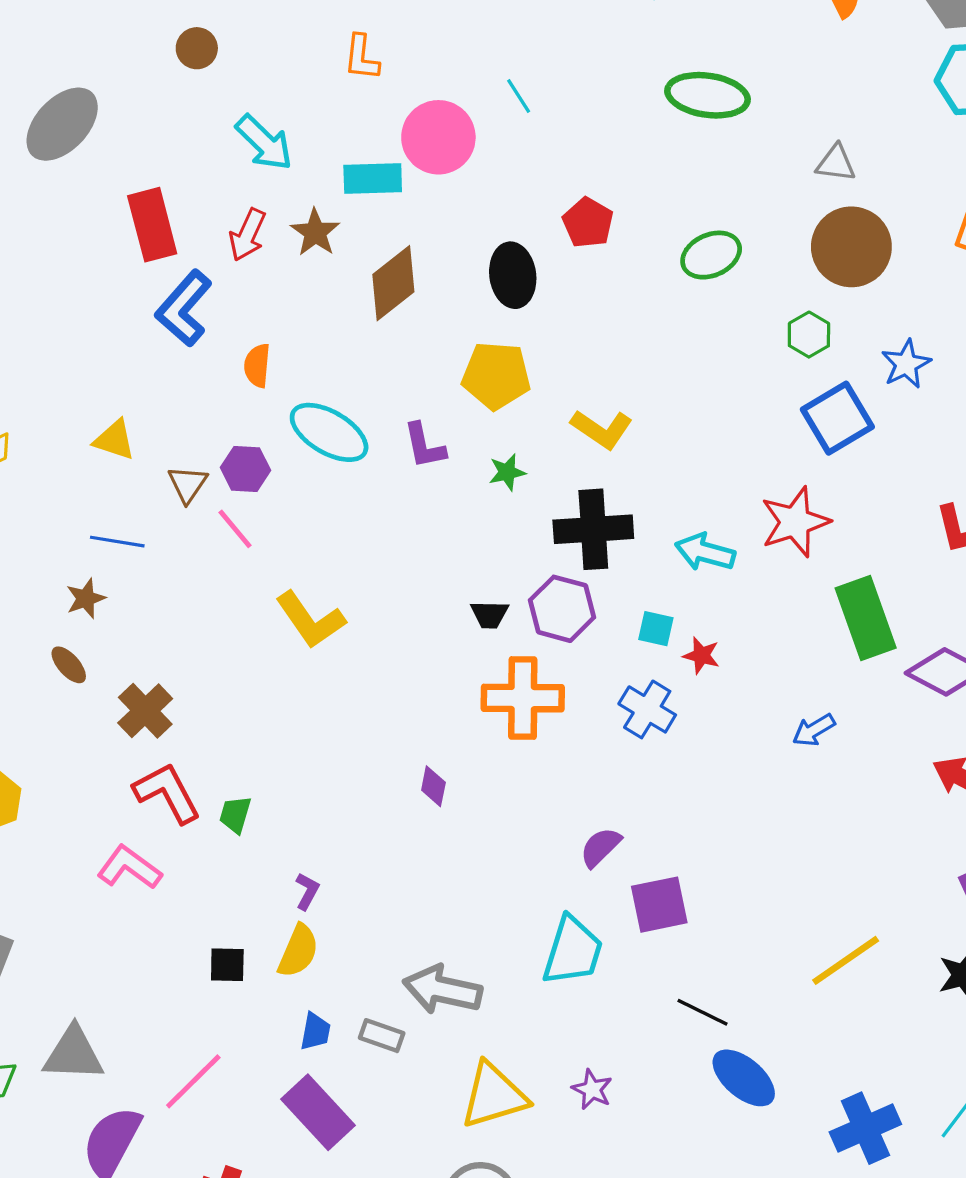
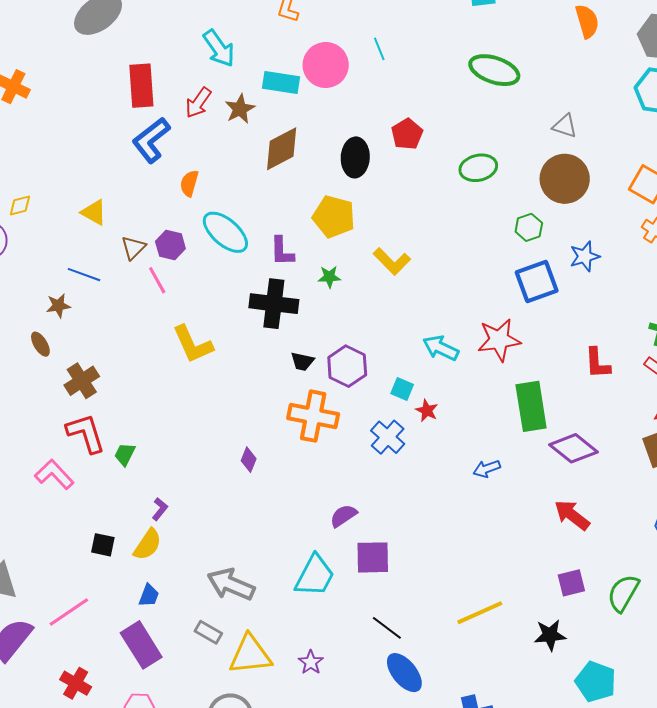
black cross: (593, 529) -> (274, 304), moved
gray rectangle: (382, 1036) -> (208, 632), moved

